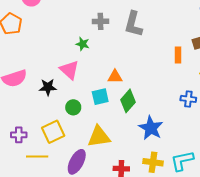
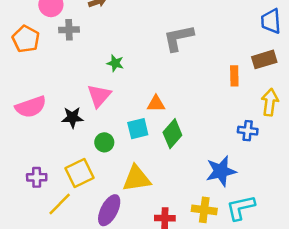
gray cross: (101, 21) -> (69, 30), moved
gray L-shape: (133, 24) -> (178, 38), turned 64
pink triangle: (69, 70) -> (99, 96), turned 30
blue star: (151, 128) -> (221, 171), moved, turned 30
yellow line: (37, 156) -> (60, 204), turned -45

